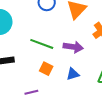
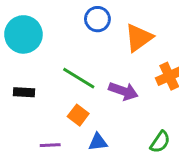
blue triangle: (73, 74) -> (98, 142), moved

